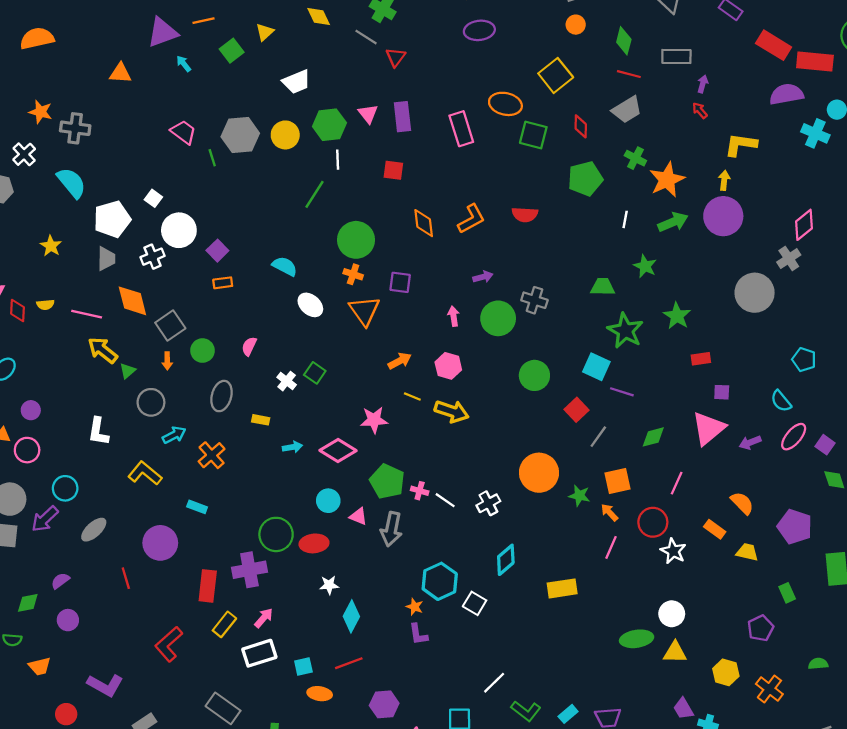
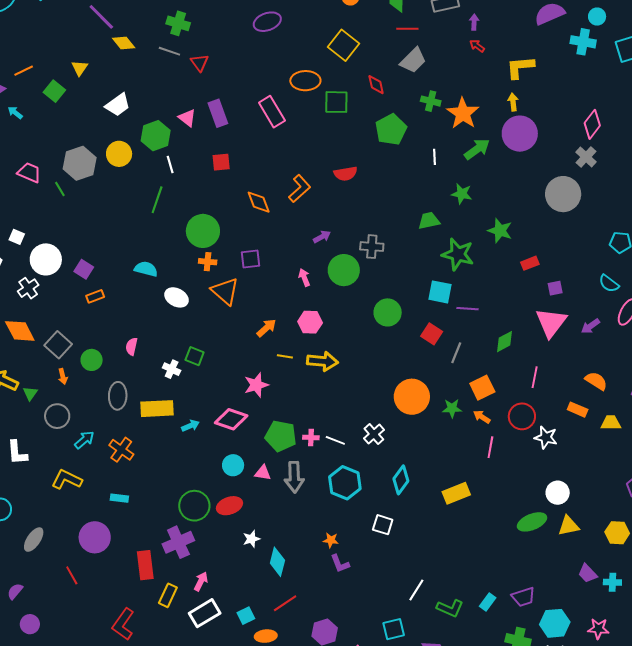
yellow rectangle: (261, 420) -> (157, 409), size x2.0
cyan hexagon: (440, 581) -> (345, 483), moved

